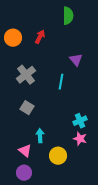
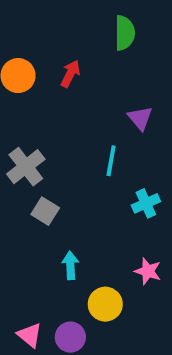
gray cross: (26, 75) -> (26, 167), moved
cyan cross: (80, 121) -> (146, 203), moved
pink triangle: (25, 151) -> (30, 335), moved
purple circle: (24, 173) -> (70, 337), moved

